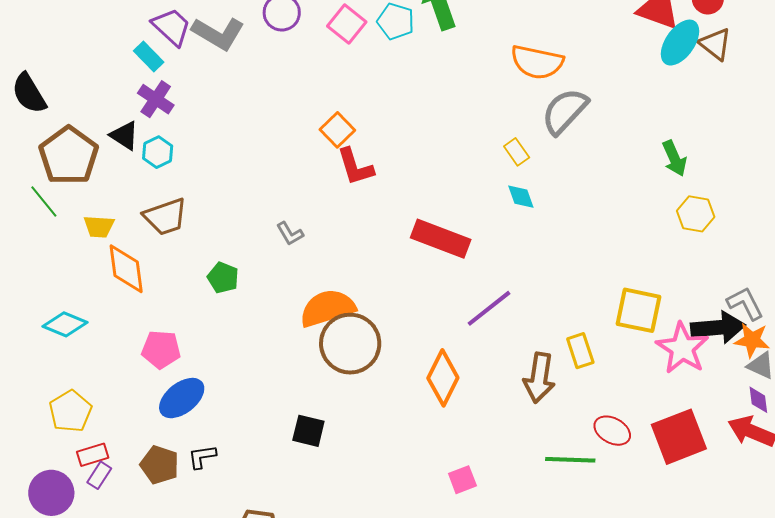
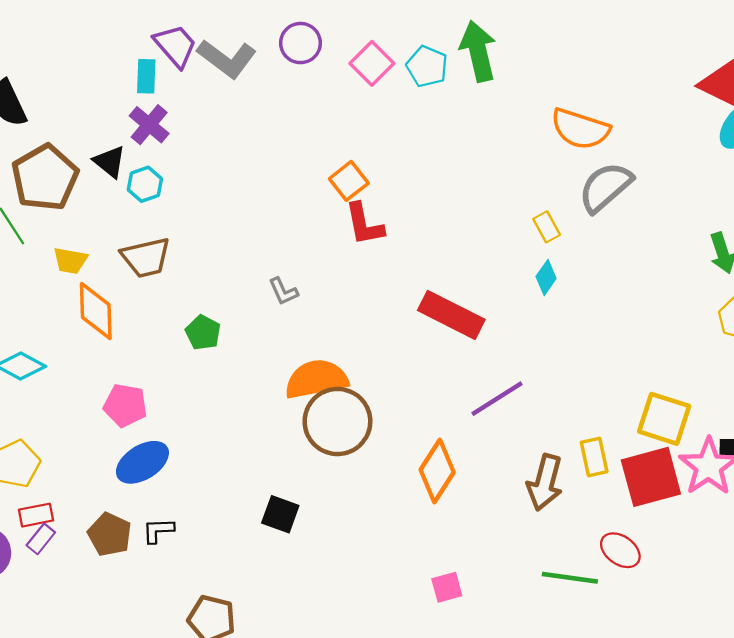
cyan rectangle: (149, 57) -> (146, 76), turned 40
cyan diamond: (521, 197) -> (546, 278), turned 48
red square: (679, 437) -> (651, 477), moved

